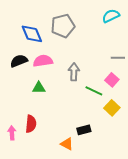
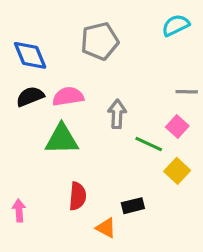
blue diamond: (32, 34) -> (30, 55), moved
green triangle: (39, 88) -> (62, 139), size x1.6
red semicircle: (31, 124) -> (78, 196), moved

